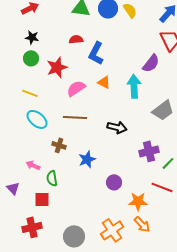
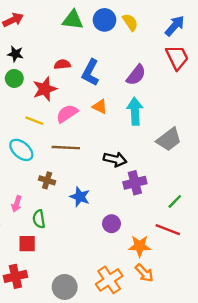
red semicircle: (76, 39) -> (62, 64), moved
purple semicircle: (151, 63) -> (136, 75), moved
yellow line: (30, 93) -> (34, 121), moved
purple cross: (149, 151) -> (135, 183), moved
blue star: (87, 159) -> (80, 197), turned -30
pink arrow: (33, 165) -> (17, 204), turned -96

